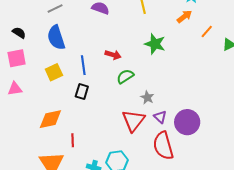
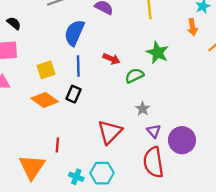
orange arrow: (184, 16) -> (193, 27), turned 112
blue semicircle: (56, 38) -> (74, 33), moved, turned 35
green semicircle: (125, 76) -> (134, 76), moved
orange diamond: (50, 119) -> (45, 100), moved, turned 40
red triangle: (133, 121) -> (110, 132), moved

